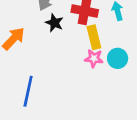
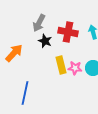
yellow rectangle: (94, 37) -> (61, 65), moved

